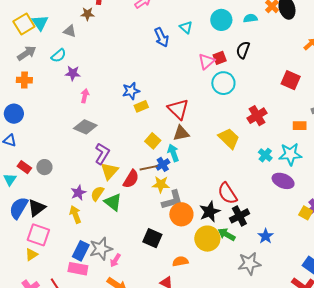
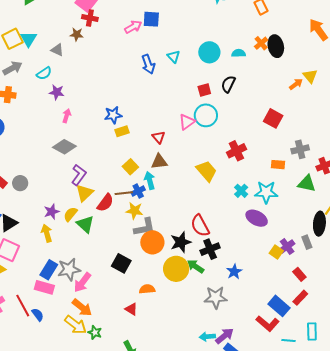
pink triangle: (206, 61) -> (187, 122), moved
red triangle: (178, 109) -> (159, 137), size x0.6
pink arrow: (115, 260) -> (82, 282), size x1.5

